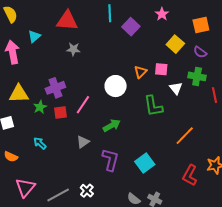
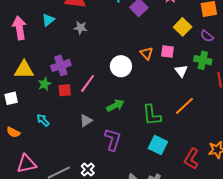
cyan triangle: (34, 36) -> (48, 20), moved
orange triangle: (140, 72) -> (146, 53), turned -32
green L-shape: (153, 106) -> (152, 115), moved
orange line: (185, 136) -> (184, 106), moved
cyan square: (145, 163) -> (158, 145), moved, turned -30
pink triangle: (25, 188) -> (26, 164), turned 35

